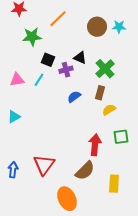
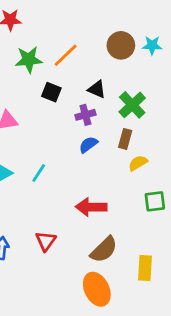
orange line: (58, 19) -> (66, 55), moved
purple cross: (66, 70) -> (85, 115), moved
cyan line: (39, 80) -> (39, 173), moved
red arrow: (95, 145) -> (91, 207), moved, turned -95
red triangle: (44, 165) -> (46, 241), size x0.7
orange ellipse: (67, 199) -> (97, 289), moved

